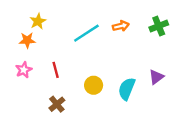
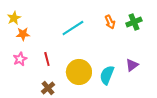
yellow star: (38, 21) -> (14, 18), moved
orange arrow: (121, 26) -> (110, 22), moved, turned 80
yellow circle: (94, 85) -> (79, 72), size x1.6

